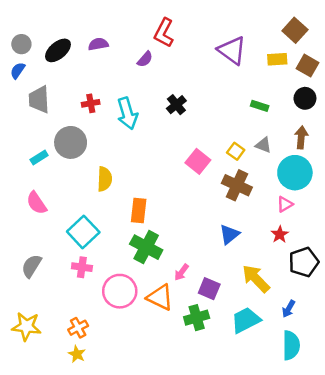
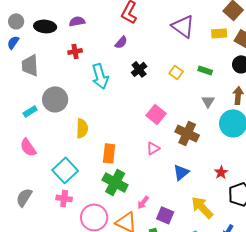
black ellipse: (58, 50) -> (45, 26), turned 45
purple semicircle: (145, 59) -> (121, 42), moved
red cross: (91, 103) -> (75, 51), moved
gray triangle: (263, 145) -> (208, 101), turned 40
yellow square: (236, 151) -> (176, 72), moved
pink triangle: (285, 204) -> (153, 148), moved

